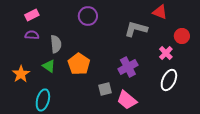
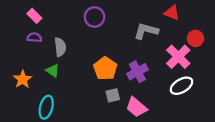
pink rectangle: (32, 15) -> (34, 16), turned 72
pink cross: (166, 53) -> (178, 57), size x1.6
orange pentagon: (79, 64) -> (105, 69), moved
white ellipse: (169, 80) -> (181, 86), turned 35

